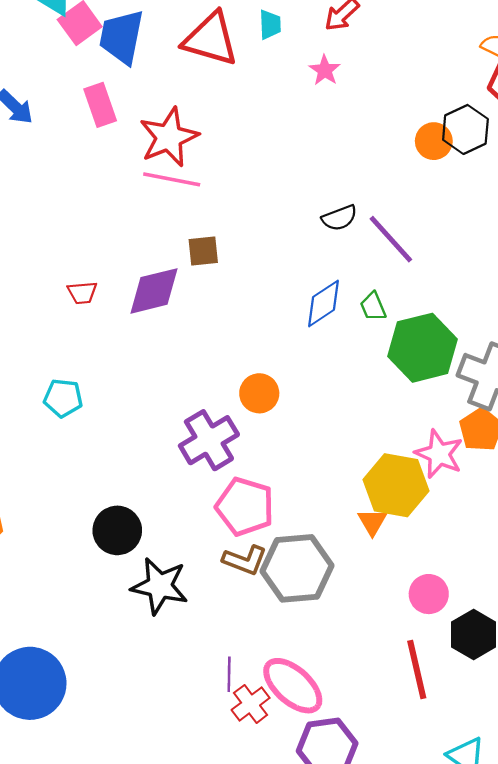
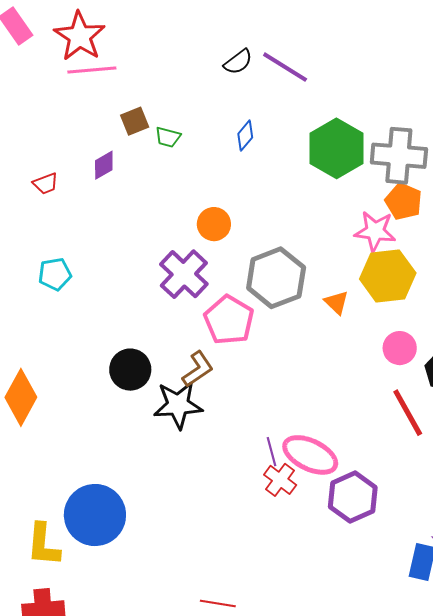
purple diamond: (154, 291) -> (104, 165), size x0.6
blue diamond: (324, 303) -> (245, 136), size x0.7
green trapezoid: (373, 307) -> (168, 137), moved, turned -36
yellow hexagon: (396, 485) -> (388, 276), moved
pink pentagon: (245, 507) -> (229, 320), turned 30
brown L-shape: (245, 560) -> (198, 369), moved, turned -39
gray hexagon: (297, 568) -> (276, 278), moved
purple line: (229, 674) -> (271, 452), moved

